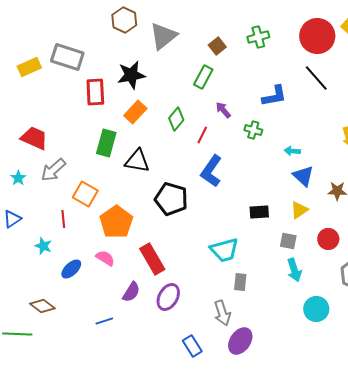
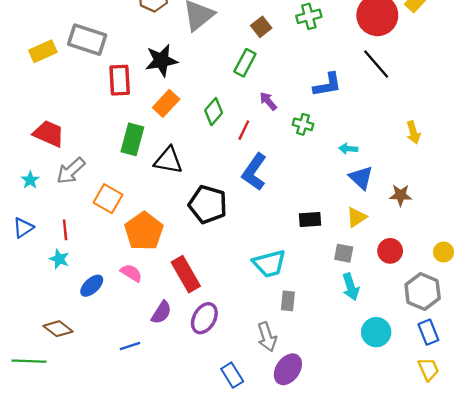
red line: (63, 219) -> (65, 230), moved

